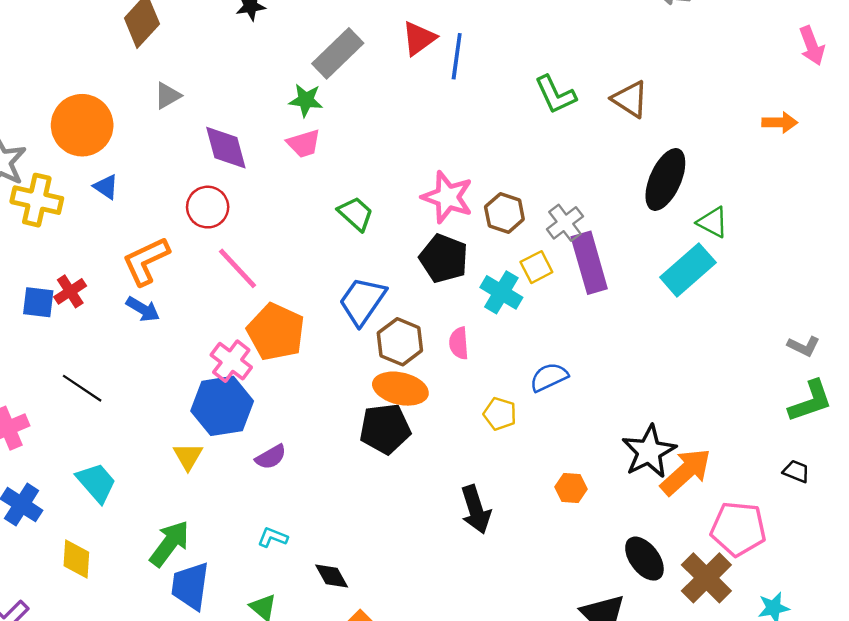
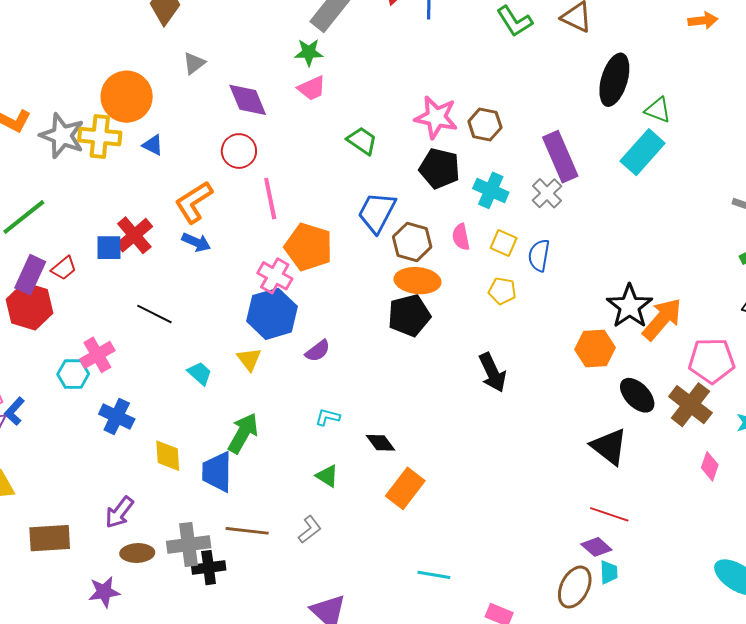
yellow cross: (37, 200) -> (100, 137), moved
gray cross: (565, 223) -> (547, 193), moved
yellow square: (536, 267) -> (504, 243), moved, turned -32
pink line: (237, 268) -> (270, 199), turned 39
red cross: (70, 291) -> (134, 235), size x1.4
blue semicircle: (549, 377) -> (539, 255), turned -48
cyan trapezoid: (96, 483) -> (200, 373), moved, size x0.7
orange hexagon: (571, 488) -> (595, 349), moved, size x1.5
blue trapezoid: (190, 586) -> (217, 472), moved

